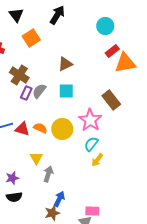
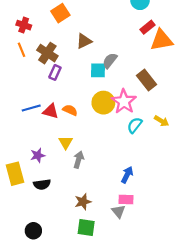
brown triangle: (65, 64) -> (84, 41), moved
gray semicircle: (39, 91) -> (110, 61), moved
yellow circle: (62, 129) -> (103, 103), moved
cyan semicircle: (91, 144) -> (135, 125), moved
yellow arrow: (97, 160) -> (162, 121), moved, turned -96
purple star: (12, 178) -> (38, 155), moved
blue arrow: (59, 199) -> (127, 175), moved

